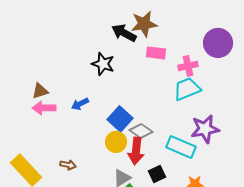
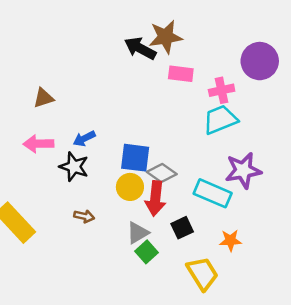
black star: (103, 64) -> (74, 167), moved
brown triangle: (40, 91) -> (43, 98), moved
blue square: (120, 119) -> (135, 158), turned -35
brown arrow: (68, 165) -> (84, 216), moved

